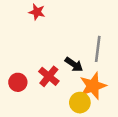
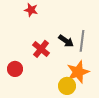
black arrow: (74, 64) -> (66, 41), moved
red cross: (49, 76) -> (41, 49), moved

